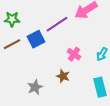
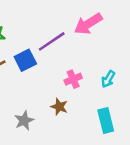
pink cross: (74, 54) -> (73, 79), turned 32

